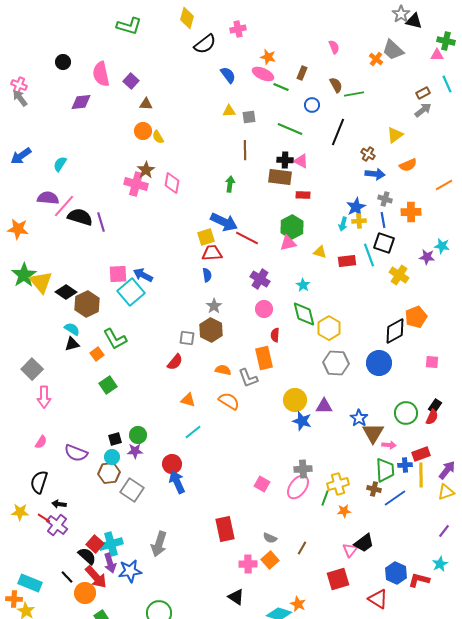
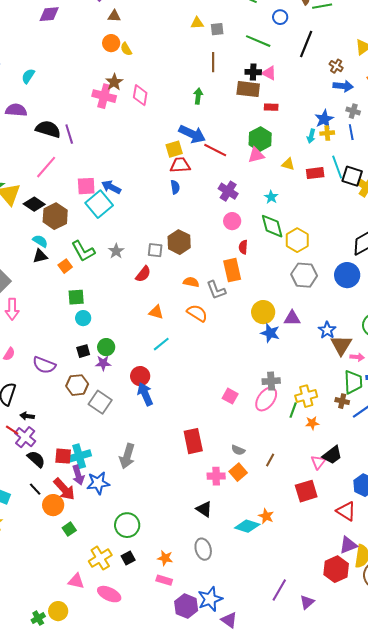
pink line: (64, 206) -> (46, 167), moved
black square: (384, 243) -> (352, 176), moved
gray star: (214, 306) -> (116, 251), moved
green square: (108, 385) -> (76, 297), turned 30
cyan circle: (112, 457) -> (83, 318), moved
red square: (95, 544) -> (63, 456), turned -36
black semicircle: (87, 556) -> (36, 459), moved

